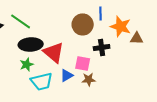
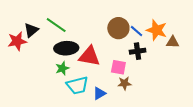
blue line: (101, 13) -> (137, 31), moved, turned -48
red triangle: (54, 52) -> (89, 56), turned -30
blue triangle: (67, 75) -> (99, 93), moved

